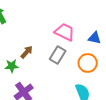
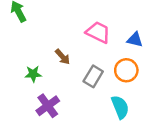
brown arrow: (27, 52) -> (63, 57), moved, turned 96
gray rectangle: (58, 55) -> (93, 76), moved

